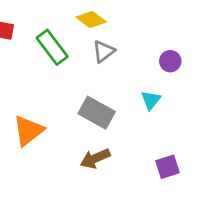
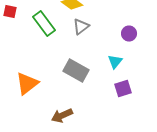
brown arrow: (95, 158) -> (62, 116), moved
purple square: (167, 167) -> (123, 88), moved

